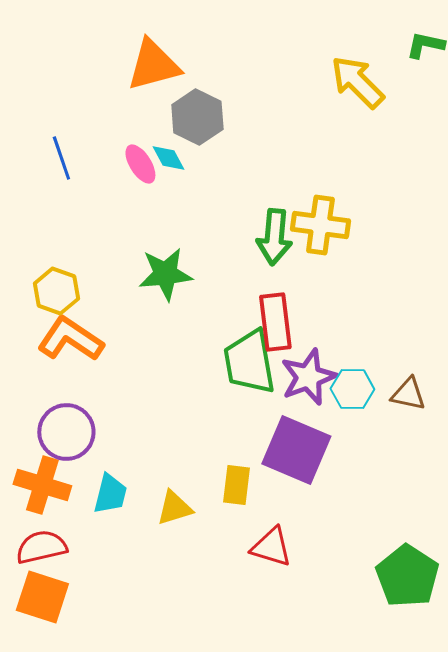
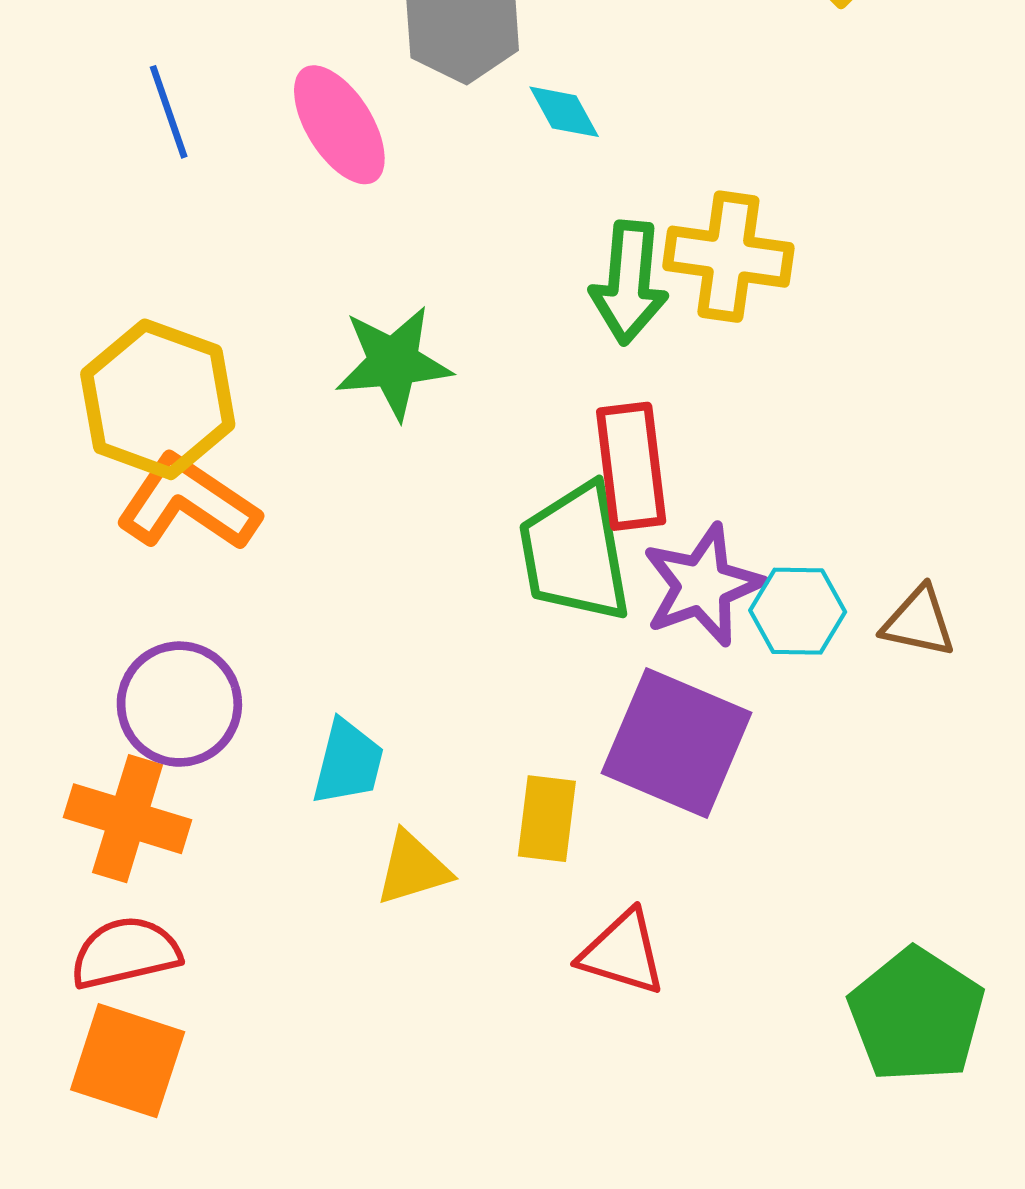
cyan diamond: (168, 158) -> (564, 112), moved
pink ellipse: (140, 164) -> (339, 125), size x1.4
yellow hexagon: (56, 291) -> (158, 399), size x1.5
cyan trapezoid: (110, 494) -> (348, 762), moved

